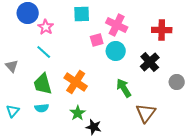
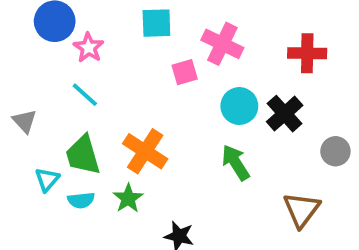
cyan circle: (116, 51) -> (239, 106), moved
cyan triangle: (13, 111) -> (47, 180), moved
green star: (78, 113) -> (128, 198), moved
brown triangle: (146, 113) -> (302, 210), moved

